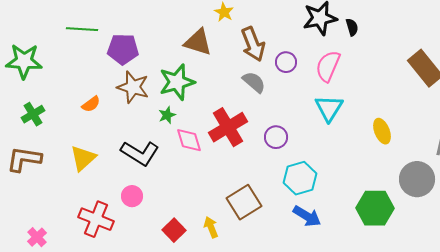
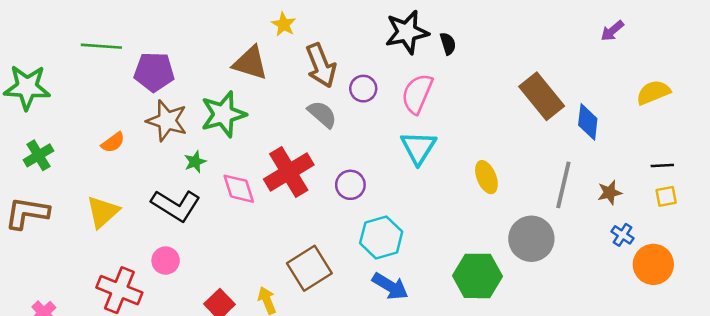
green star: (167, 115) -> (195, 162), moved

